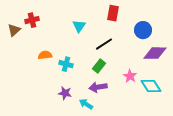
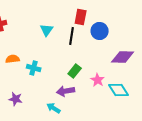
blue circle: (143, 30) -> (100, 31), moved
black line: (104, 44) -> (72, 36), moved, turned -48
green rectangle: (99, 66) -> (75, 71), moved
purple star: (65, 93) -> (16, 99), moved

